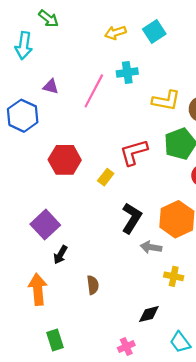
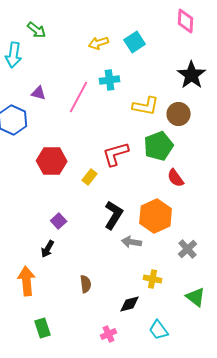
purple square: (45, 225) -> (59, 221), moved, size x0.6
yellow cross: (174, 276) -> (153, 279), moved
brown semicircle: (93, 285) -> (86, 284), moved

